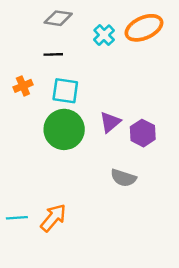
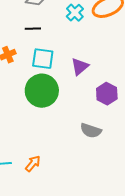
purple triangle: (110, 122) -> (80, 67), moved
orange arrow: (53, 218) -> (33, 164), size x0.7

